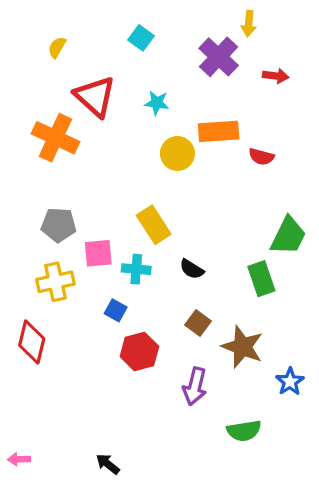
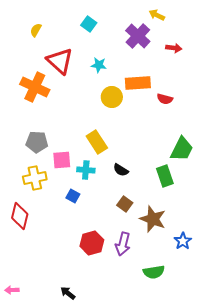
yellow arrow: (249, 24) -> (157, 15), turned 112
red hexagon: (139, 352) -> (92, 243), moved

